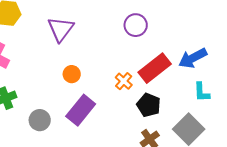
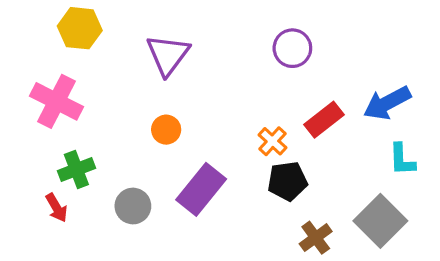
red rectangle: (155, 68) -> (324, 120), size x0.7
orange circle: (72, 74) -> (166, 130), moved
black pentagon: (149, 105) -> (287, 181), moved, turned -30

